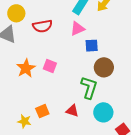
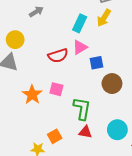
red semicircle: (42, 26) -> (58, 56), moved
green L-shape: (89, 88) -> (82, 109), moved

